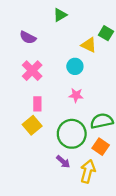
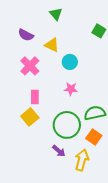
green triangle: (60, 15) -> (56, 14), turned -40
yellow triangle: (89, 45) -> (52, 45), moved

